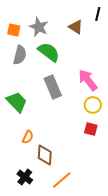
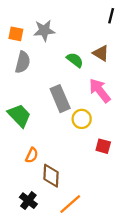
gray star: (39, 27) -> (44, 30), turned -30
brown triangle: (76, 27) -> (101, 53), moved
green semicircle: (49, 52) -> (75, 60), moved, size x0.7
yellow circle: (93, 105) -> (82, 119), moved

